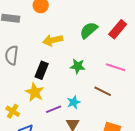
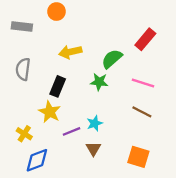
green semicircle: (89, 30) -> (112, 59), moved
brown line: (103, 91) -> (142, 112), moved

